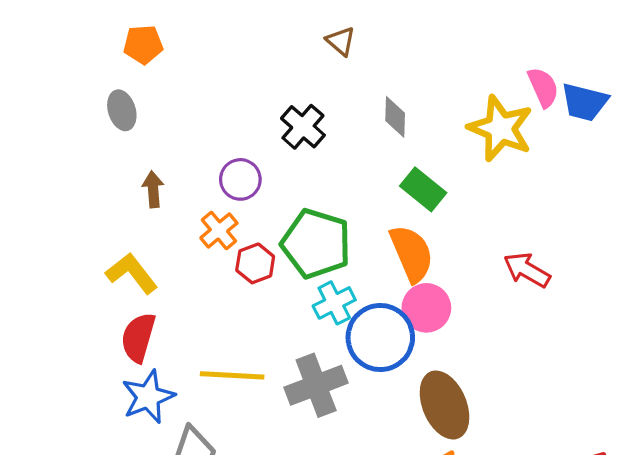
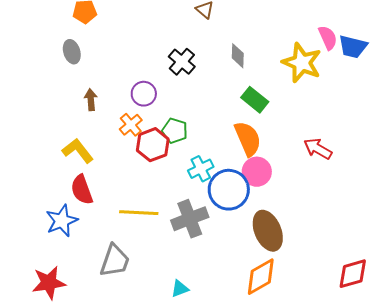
green pentagon: (316, 244) -> (175, 131), moved, size x0.6
red hexagon: (255, 263) -> (153, 145), size x1.4
red semicircle: (138, 337) -> (82, 190), turned -36
blue star: (148, 397) -> (62, 221), moved

